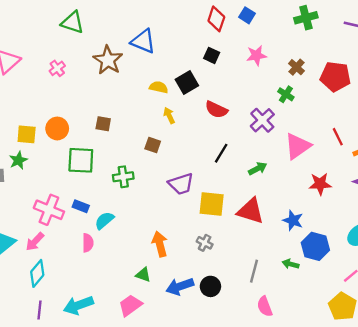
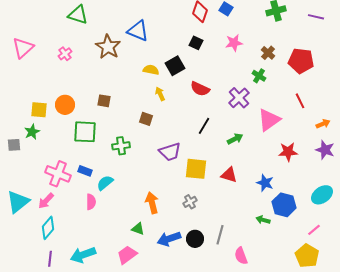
red line: (338, 137) -> (300, 101), moved
red triangle: (251, 211) -> (229, 175), size x0.7
gray cross: (205, 243) -> (190, 202), turned 32
gray line: (254, 271) -> (220, 235), moved

